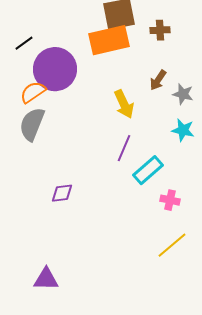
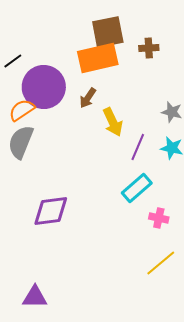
brown arrow: (158, 80) -> (88, 98), moved
purple line: (124, 148) -> (138, 147), moved
purple diamond: (62, 193) -> (51, 211), size x1.6

